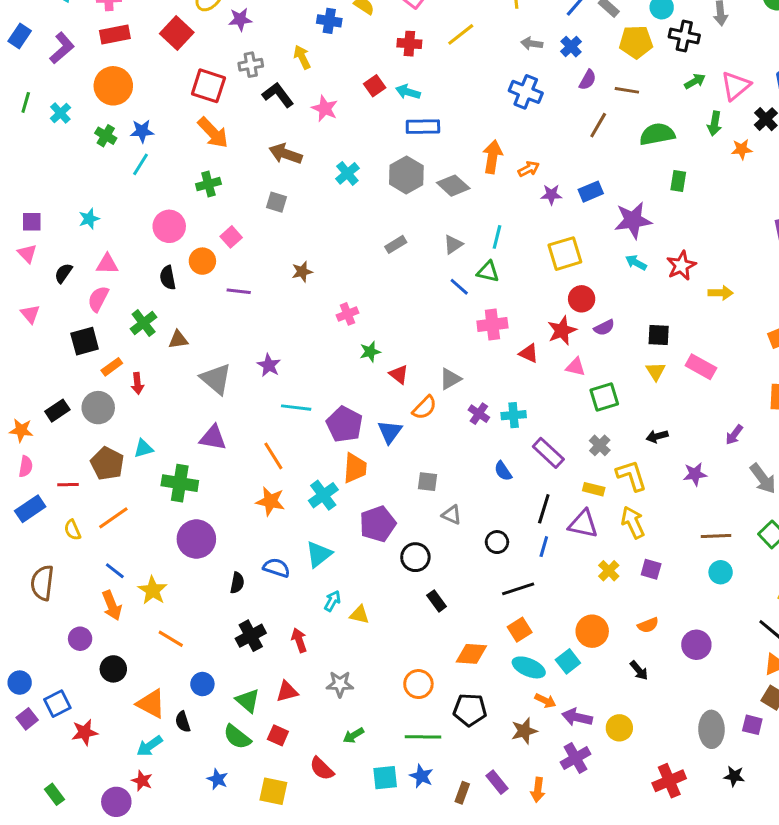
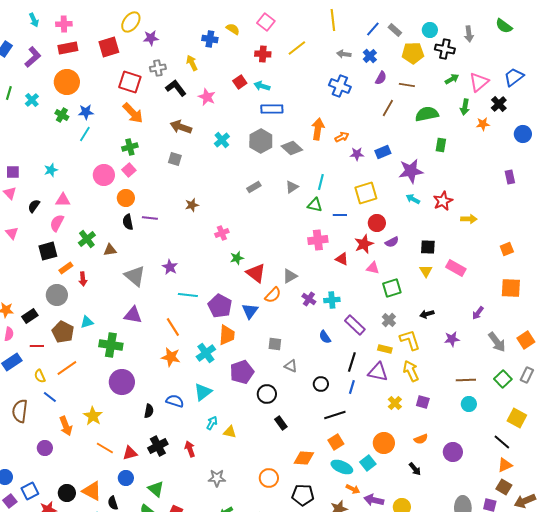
red square: (177, 33) -> (109, 47), turned 30
pink square: (231, 237) -> (129, 170), moved
black semicircle: (168, 278) -> (128, 222), moved
blue line: (459, 287) -> (340, 215), moved, turned -40
red triangle: (399, 374) -> (256, 273), size x1.5
black rectangle: (57, 411) -> (30, 316), moved
blue line: (115, 571) -> (50, 397), moved
black circle: (113, 669) -> (67, 493), moved
red triangle: (287, 692) -> (130, 453), moved

